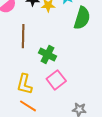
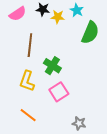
yellow L-shape: (24, 84) -> (27, 81), moved

